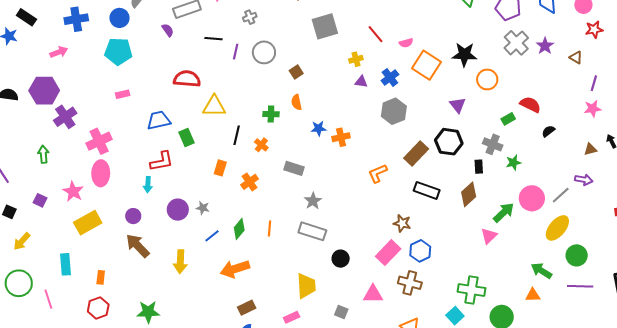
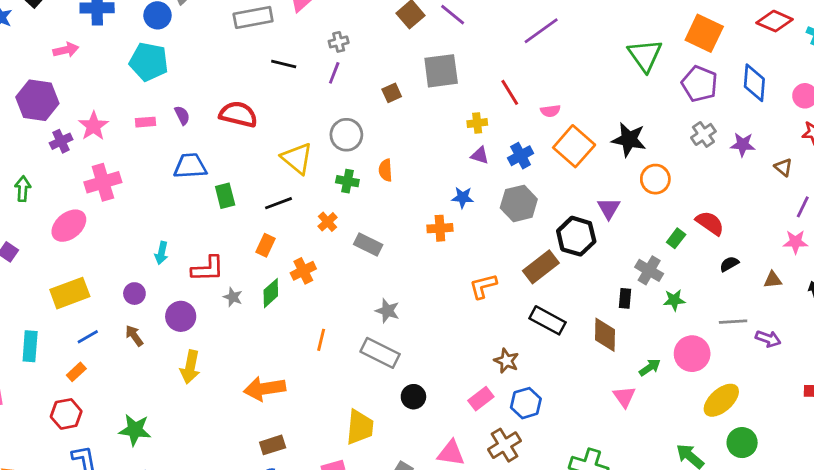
purple semicircle: (168, 30) -> (182, 115), moved
gray cross: (516, 43) -> (703, 134), size x0.7
purple star: (545, 46) -> (743, 145), turned 30
purple line: (236, 52) -> (334, 73), moved
gray circle: (264, 52) -> (346, 135), moved
brown square: (296, 72) -> (392, 93), moved
yellow triangle: (214, 106) -> (297, 158), moved, turned 30
purple cross: (65, 117) -> (61, 141), size x0.7
green rectangle: (508, 119) -> (676, 238), turned -32
blue star: (319, 128) -> (463, 197), moved
black line: (237, 135) -> (278, 203), moved, turned 48
black hexagon: (449, 142) -> (576, 236), moved
brown triangle: (590, 149) -> (773, 280), moved
red L-shape: (162, 161) -> (208, 269), moved
gray rectangle: (294, 168) -> (368, 245), moved
pink ellipse: (101, 173) -> (69, 226), moved, turned 40
pink star: (73, 191) -> (93, 126), moved
brown diamond: (469, 194) -> (605, 335), turned -55
gray line: (561, 195) -> (733, 322), moved, turned 30
gray star: (313, 201) -> (387, 311), turned -30
purple circle: (178, 210) -> (181, 316), moved
green arrow: (504, 213) -> (650, 367), size x0.7
green diamond: (239, 229) -> (271, 293), moved
blue line: (212, 236) -> (88, 337), moved
pink triangle: (489, 236) -> (624, 397), turned -30
brown arrow: (138, 246) -> (134, 336), size x0.6
pink rectangle: (388, 253) -> (481, 399), size x0.7
orange rectangle: (101, 277) -> (76, 372), turned 32
brown cross: (410, 283) -> (504, 445), turned 35

